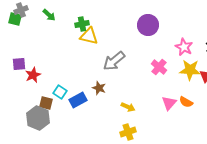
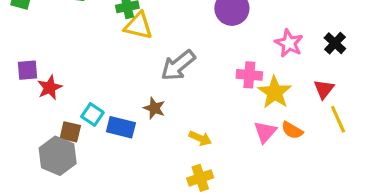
pink cross: (159, 67) -> (249, 75), turned -35
yellow star: (190, 70) -> (275, 92), moved, turned 30
blue rectangle: (78, 100) -> (121, 127), turned 42

